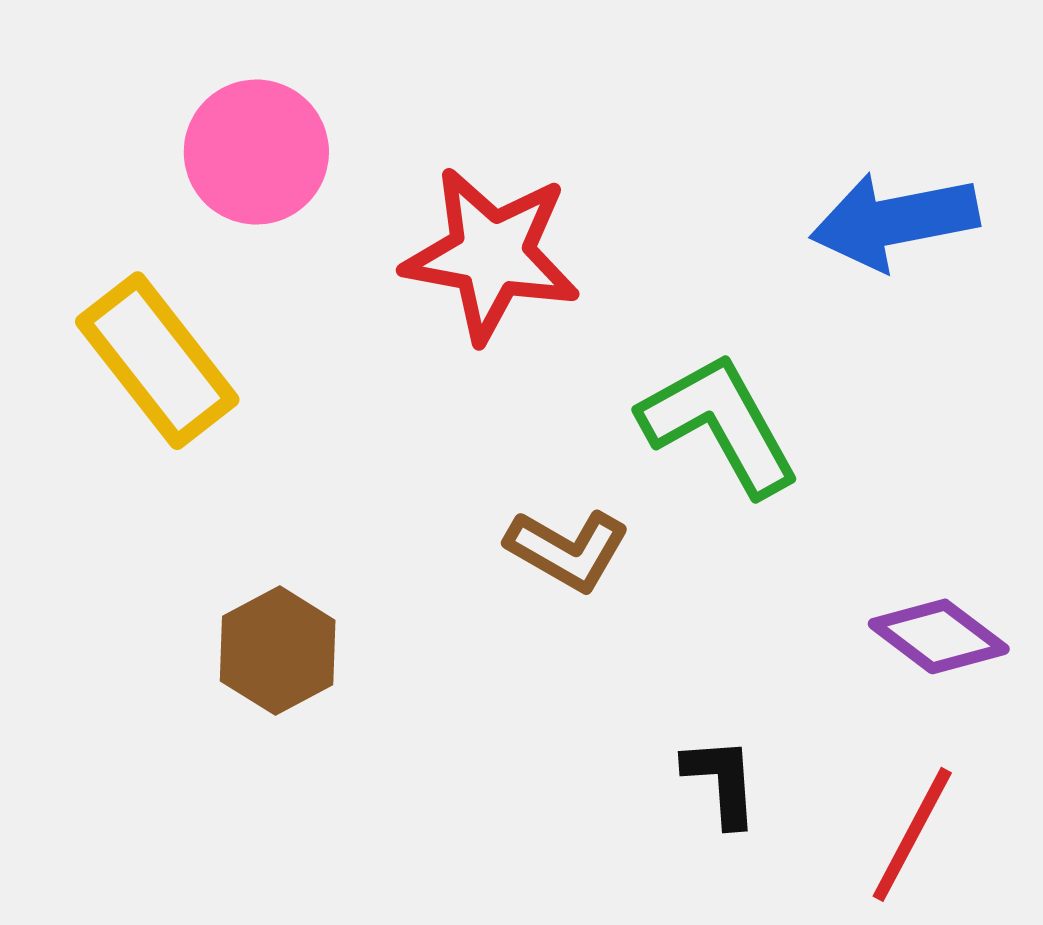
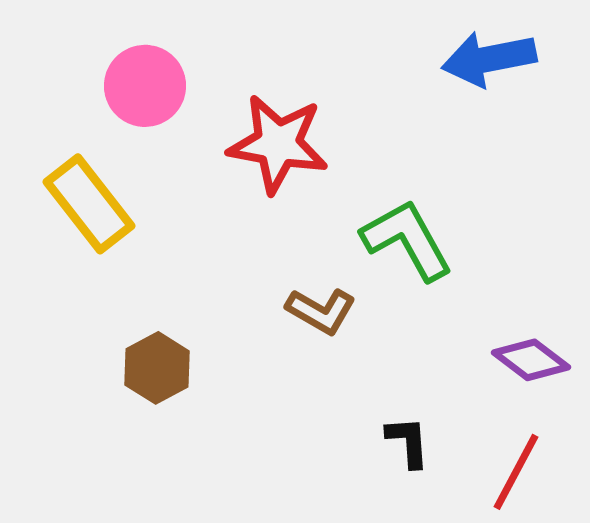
blue arrow: (895, 221) -> (489, 59), moved

